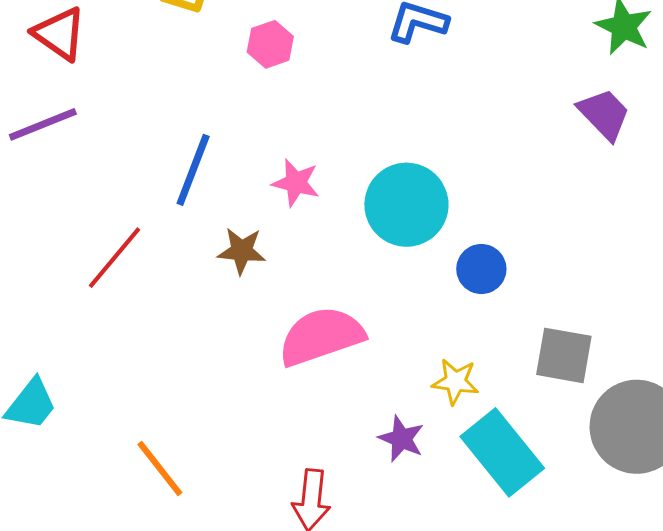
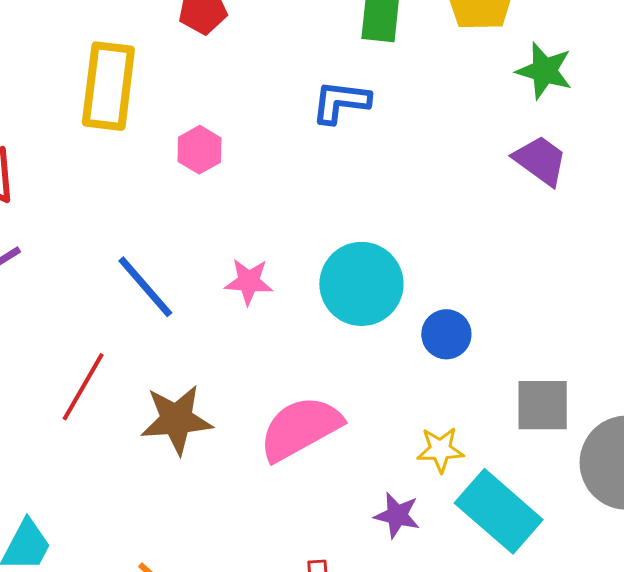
blue line: (193, 170) -> (145, 287), turned -52
brown star: (242, 251) -> (176, 420), moved, size x1.5

